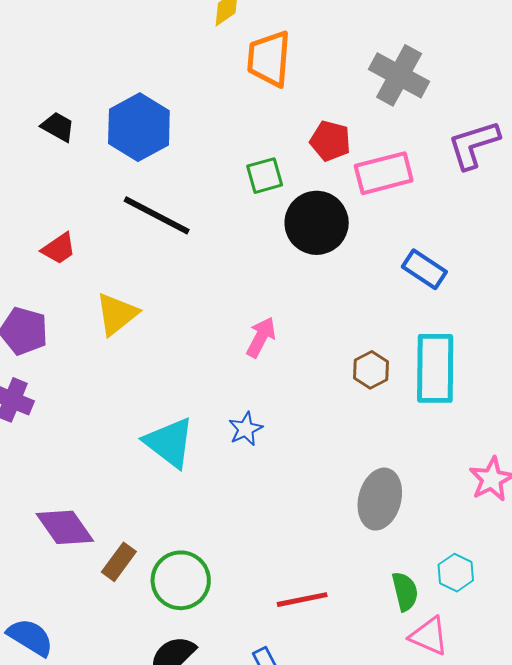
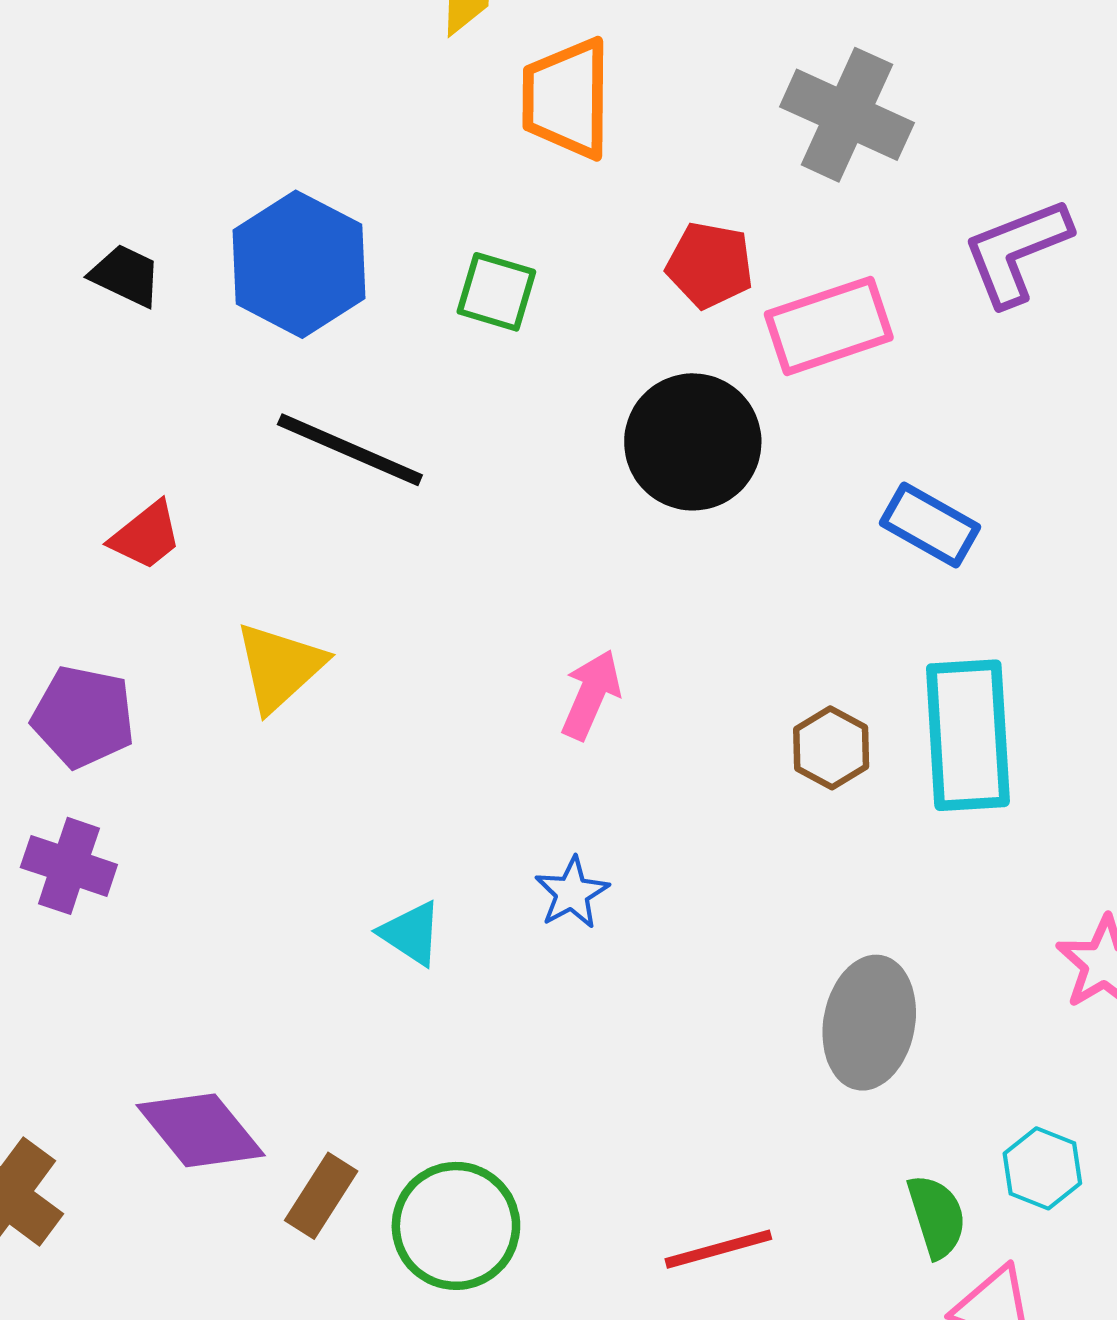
green square: (265, 176) -> (496, 292), moved, turned 36
cyan triangle: (169, 443) -> (411, 933), size x0.6

